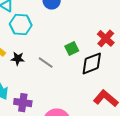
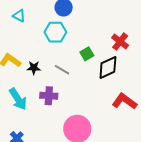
cyan hexagon: (21, 25) -> (55, 32), moved
purple cross: (23, 103) -> (49, 96), moved

